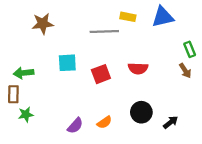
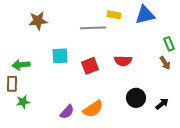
black circle: (141, 112) -> (136, 98), moved
orange semicircle: (104, 122) -> (93, 109), size x1.5
black arrow: (171, 122) -> (162, 104), moved

